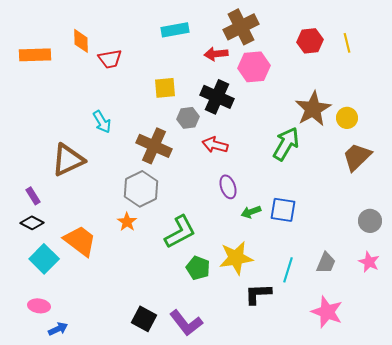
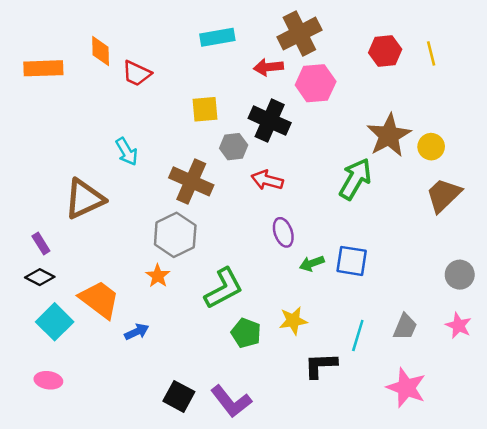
red trapezoid: (110, 59) -> (137, 73), turned 35
yellow star: (236, 258) -> (293, 321), size x0.7
blue arrow: (58, 329) -> (137, 332), moved

